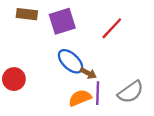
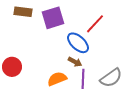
blue ellipse: (71, 61) -> (78, 43), moved
orange semicircle: (80, 98) -> (57, 79), moved

